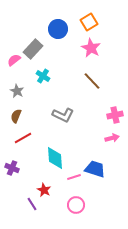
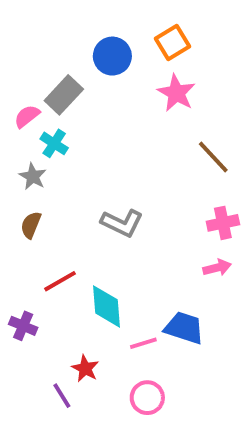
cyan cross: (43, 76) -> (54, 143), moved
brown line: (92, 81) -> (213, 157), moved
red line: (23, 138) -> (60, 281), moved

